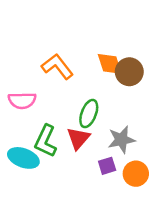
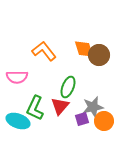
purple square: (107, 166) -> (82, 119), moved
orange circle: (136, 174) -> (104, 121), moved

